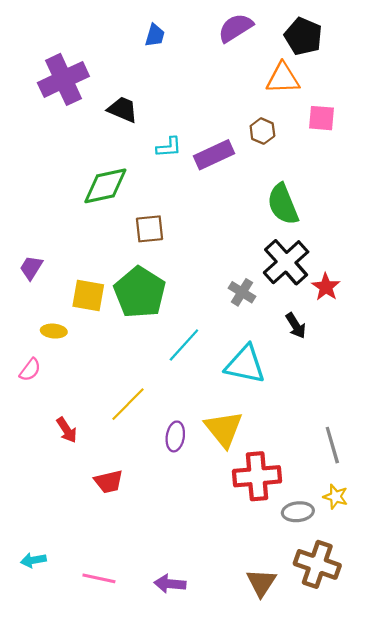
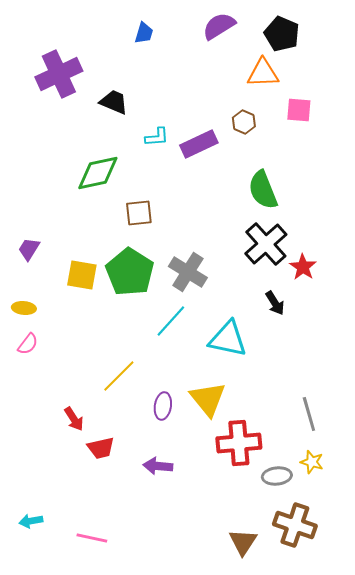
gray cross: (242, 292) -> (188, 272), moved, size x1.5
yellow ellipse: (54, 331) -> (24, 308), moved
red arrow: (67, 430) -> (74, 419), moved
purple arrow: (170, 584) -> (158, 466), moved

